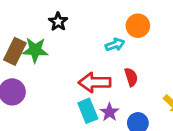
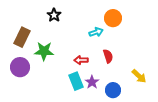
green star: (35, 50) -> (44, 51), moved
red arrow: (95, 82) -> (81, 60), size x0.6

